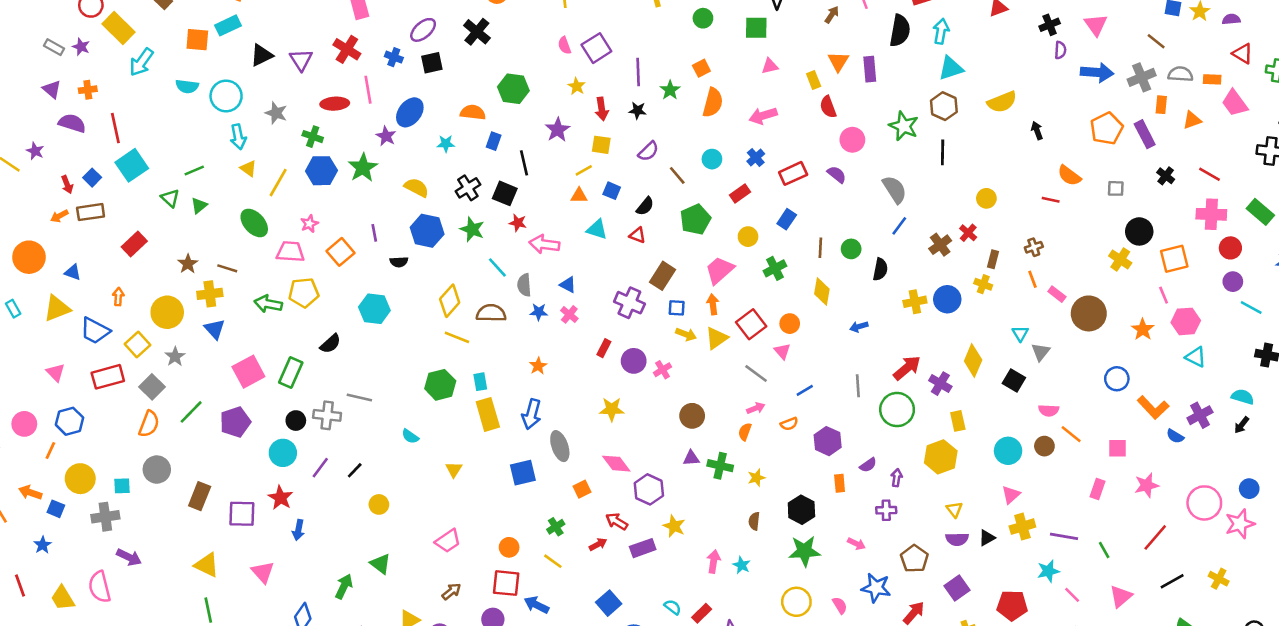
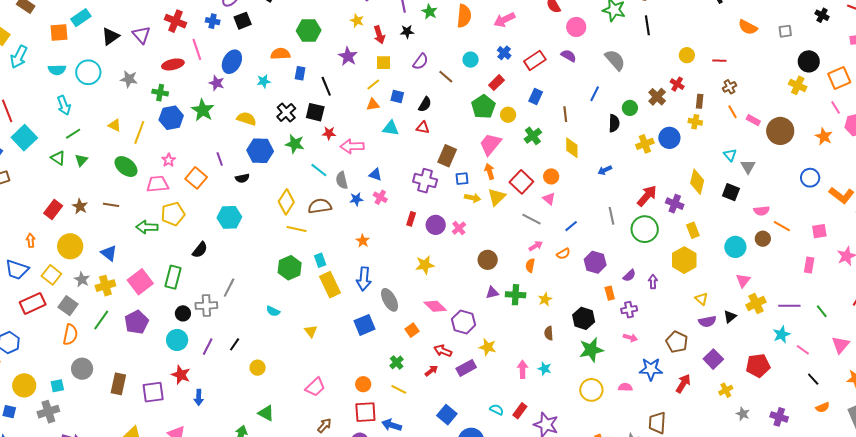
cyan arrow: (238, 137) -> (64, 105), moved
red line: (1051, 200) -> (719, 61), moved
green pentagon: (695, 219) -> (483, 107), moved
blue line: (899, 226) -> (595, 94), moved
red rectangle: (134, 244) -> (53, 210), moved
green circle: (851, 249) -> (630, 108), moved
yellow cross: (210, 294) -> (105, 286), moved
gray line: (359, 397) -> (229, 288), turned -66
purple cross: (886, 510) -> (629, 310), moved
pink semicircle: (840, 605) -> (625, 387), turned -48

